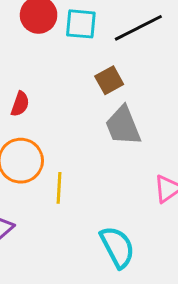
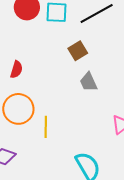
gray trapezoid: (123, 126) -> (89, 82), size x0.7

